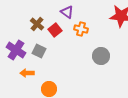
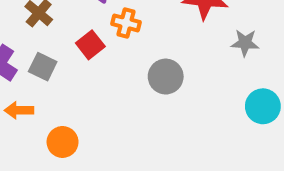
red square: (55, 30) -> (90, 45), moved

